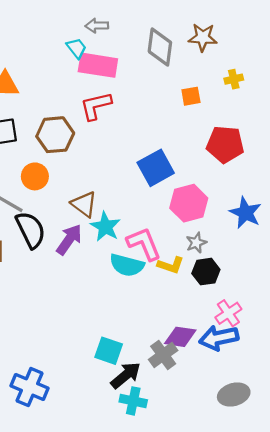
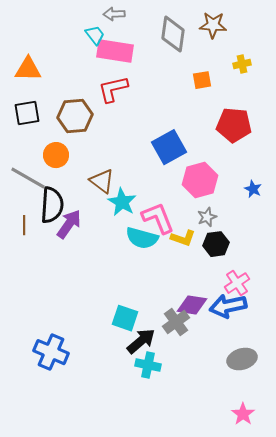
blue star: (245, 213) -> (253, 189), size x0.6
black semicircle: (31, 230) -> (52, 205), turned 30
purple arrow: (69, 239) -> (69, 224), moved

